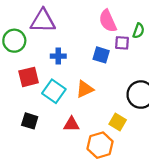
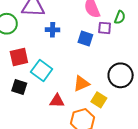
blue cross: (58, 56) -> (53, 30), moved
orange triangle: (85, 89) -> (81, 83), moved
black square: (30, 121) -> (19, 87), moved

